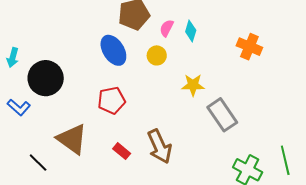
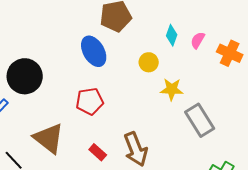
pink semicircle: (167, 28) -> (198, 40), moved
yellow circle: (157, 55) -> (149, 62), moved

